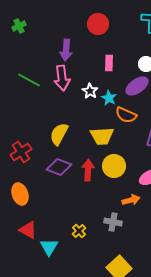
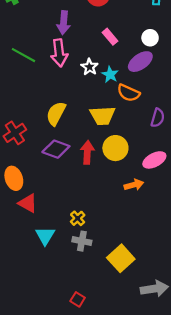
pink rectangle: (109, 63) -> (110, 37), turned -42
gray cross: (113, 222) -> (82, 241), moved
red triangle: (28, 230) -> (28, 203), moved

